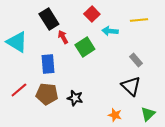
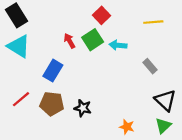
black rectangle: (49, 19) -> (17, 15), moved
cyan arrow: (110, 31) -> (118, 45), moved
green square: (85, 47) -> (93, 40), moved
blue rectangle: (48, 64) -> (53, 71), turned 36
black triangle: (131, 86) -> (165, 100), moved

